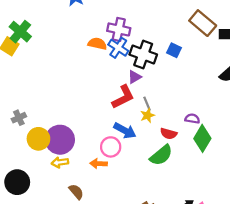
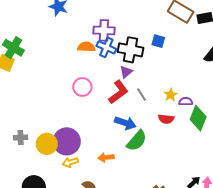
yellow star: (147, 115) -> (171, 95), moved
gray cross: (19, 118) -> (21, 138), moved, turned 32
pink circle: (111, 147) -> (82, 87), moved
green semicircle: (161, 155) -> (137, 141), moved

